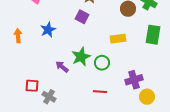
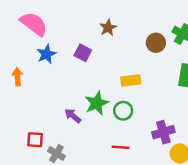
purple square: (82, 17) -> (83, 53), moved
blue star: (48, 30) -> (46, 54), moved
yellow rectangle: (118, 39) -> (131, 81), moved

